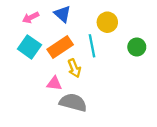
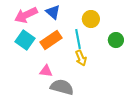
pink arrow: (31, 18) -> (26, 15), size x1.6
yellow arrow: (74, 68) -> (81, 58), moved

